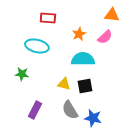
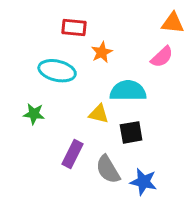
orange star: (79, 34) -> (102, 52), moved
yellow triangle: (64, 84) -> (99, 114), moved
purple rectangle: (35, 110) -> (72, 154), moved

